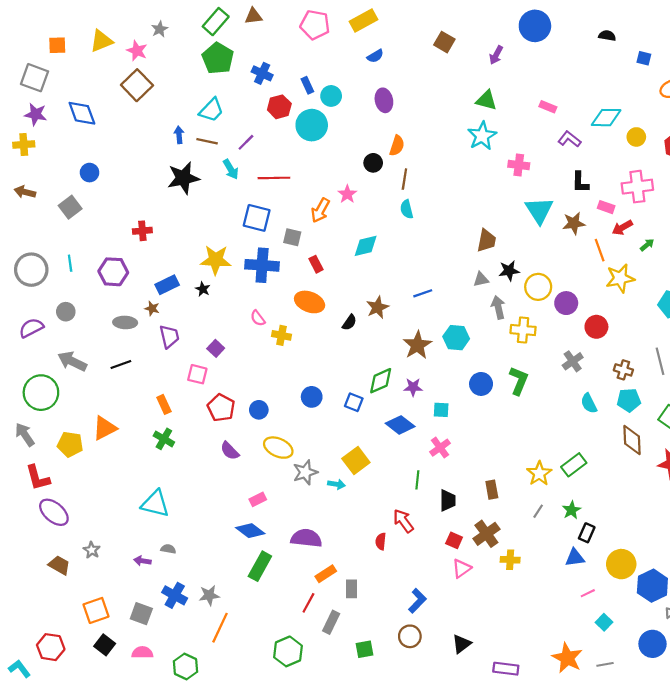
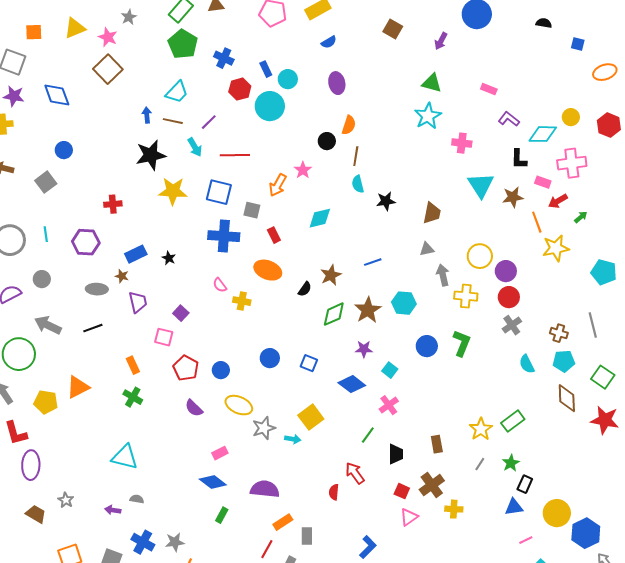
cyan diamond: (606, 118) -> (543, 134), moved
yellow star: (216, 260) -> (173, 191), moved
black star: (509, 271) -> (386, 201), moved
red circle: (596, 327) -> (509, 297), moved
green diamond: (381, 381) -> (334, 314), moved
cyan square: (441, 410) -> (390, 370), turned 35
green line: (417, 480) -> (368, 435), turned 30
purple ellipse: (54, 512) -> (31, 465), turned 52
green rectangle: (260, 566) -> (222, 515), size x0.6

